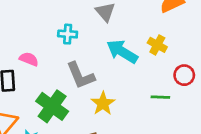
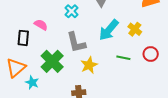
cyan cross: (68, 34) -> (72, 11), turned 32
cyan arrow: (122, 52) -> (109, 30), turned -90
green line: (160, 97) -> (123, 58), moved

